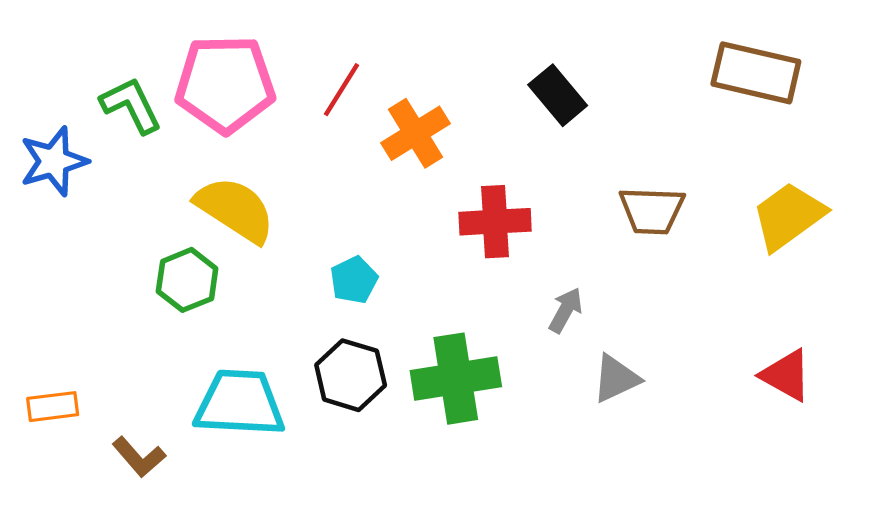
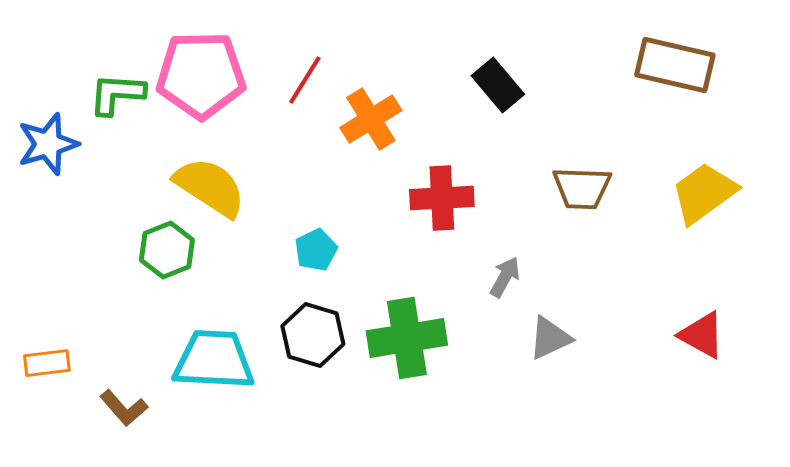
green L-shape: (131, 105) -> (117, 94), turned -60

